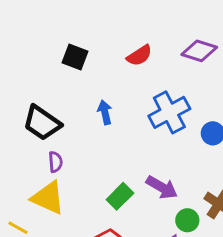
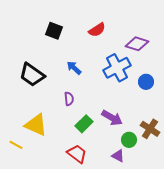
purple diamond: (199, 51) -> (137, 44), moved
blue arrow: (105, 112) -> (74, 68), turned -35
purple semicircle: (55, 162) -> (69, 99), moved

